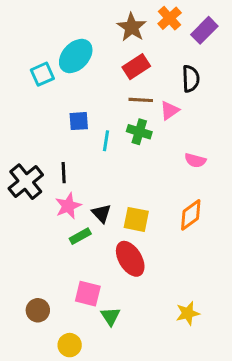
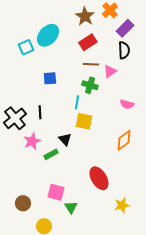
purple rectangle: (204, 30) -> (125, 28), moved
cyan line: (106, 141) -> (77, 102), moved
pink star: (68, 206) -> (32, 141), moved
yellow square: (136, 219) -> (84, 121), moved
red ellipse: (130, 259) -> (99, 178), moved

